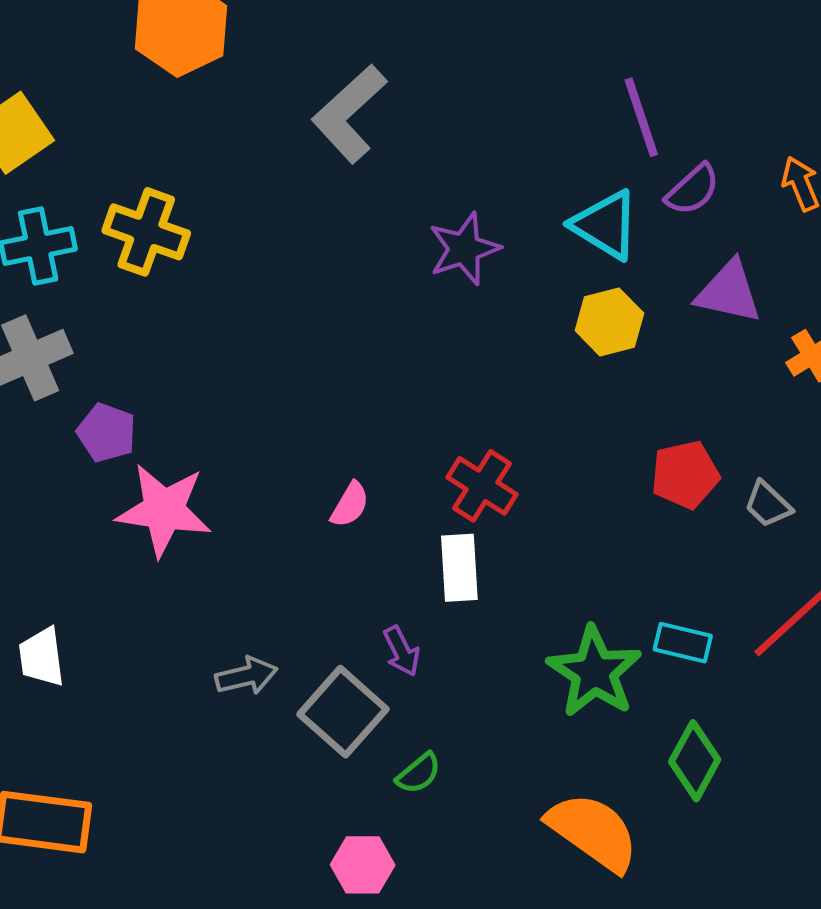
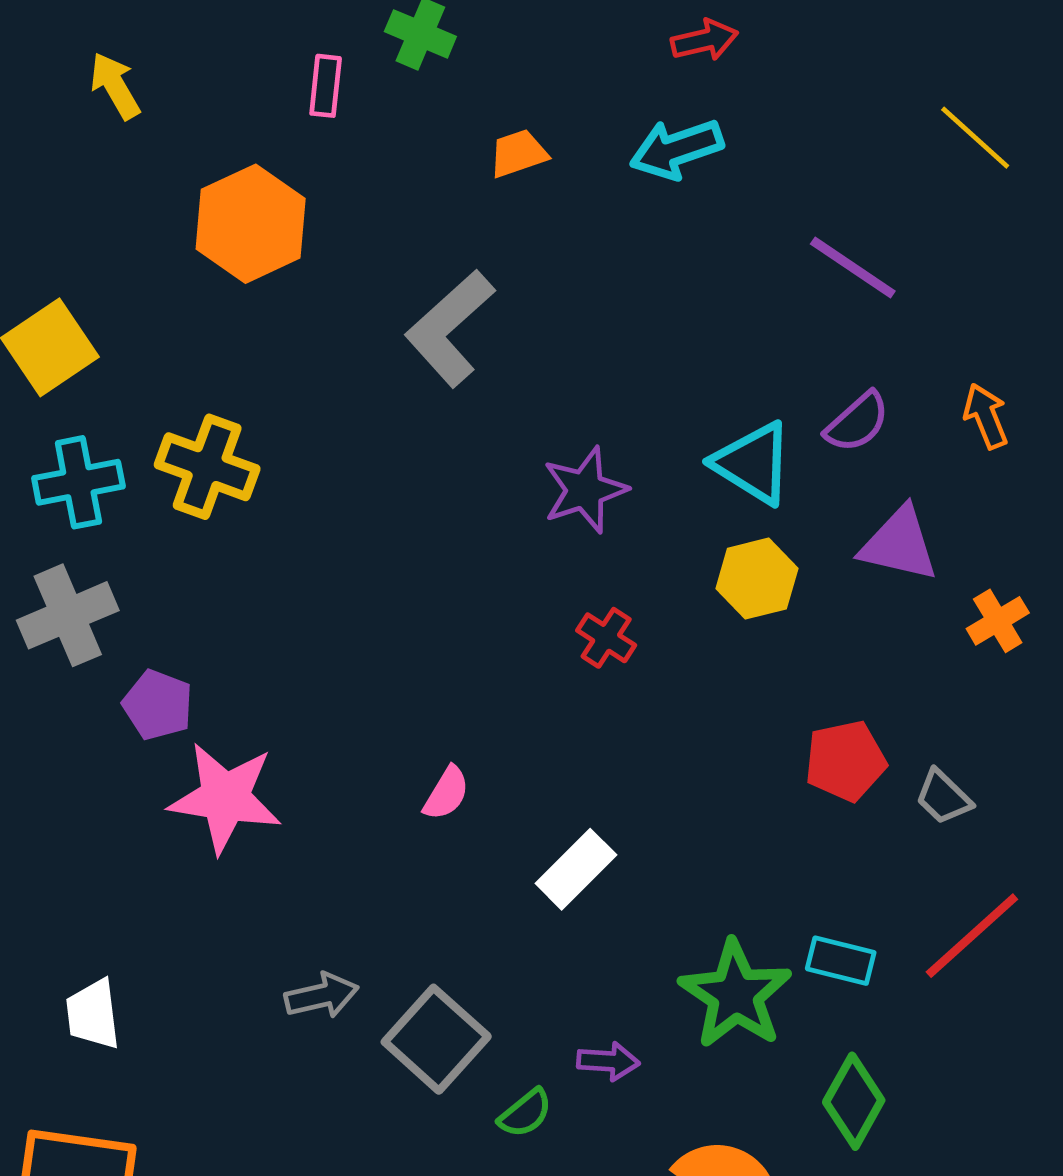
purple line: (641, 117) -> (853, 267), moved, turned -38
red cross: (482, 486) -> (606, 638), moved, size x0.7
white rectangle: (459, 568) -> (576, 869), turned 48
purple arrow: (402, 651) -> (608, 1061), moved, turned -60
white trapezoid: (42, 657) -> (93, 1014), moved

